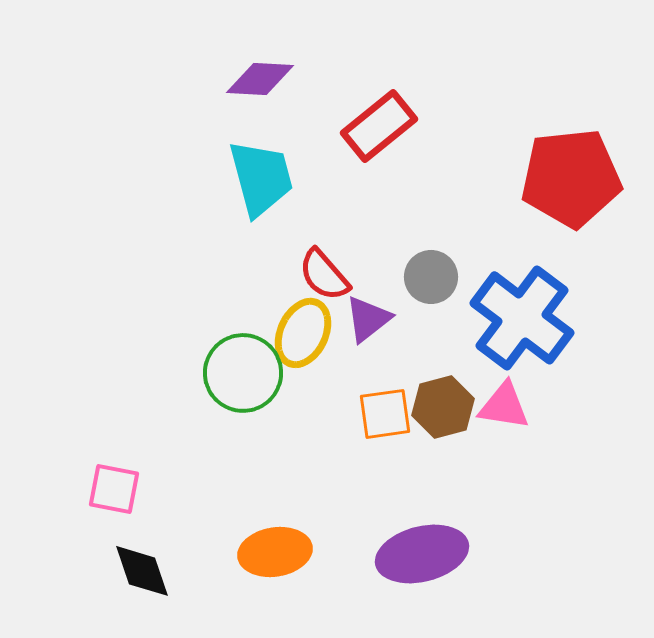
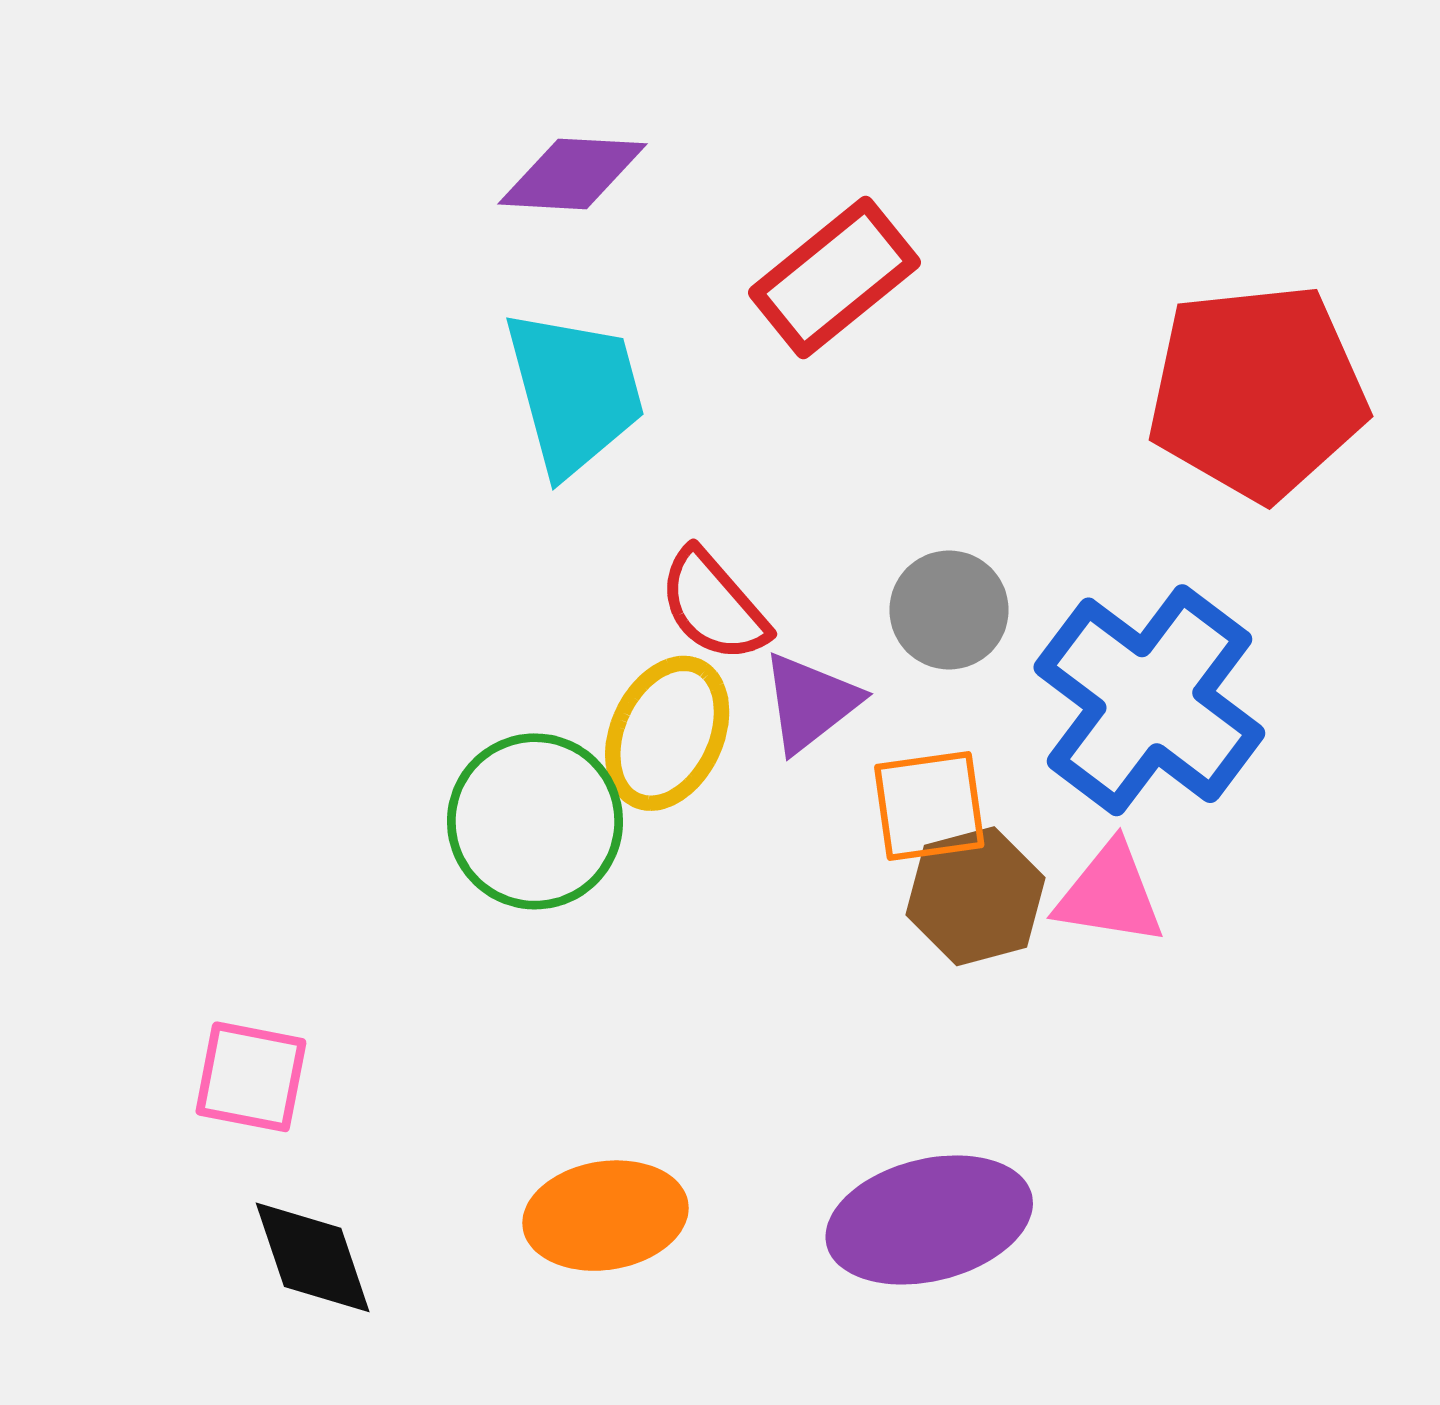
orange square: (385, 414) -> (929, 806), moved

